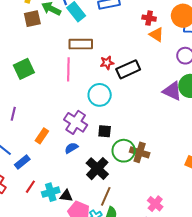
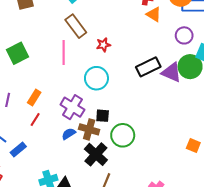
brown rectangle: (81, 44) -> (76, 26), turned 55
black rectangle: (128, 69) -> (148, 67), moved
orange rectangle: (42, 136) -> (34, 97), moved
brown cross: (140, 152) -> (89, 129), moved
red line: (30, 187) -> (35, 120), moved

